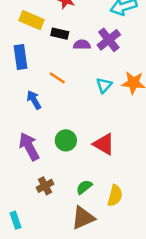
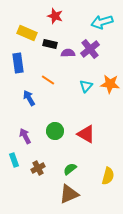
purple arrow: (29, 147) -> (25, 136), size x0.7
yellow semicircle: (115, 196) -> (108, 176), moved
cyan rectangle: (16, 220) -> (14, 160), moved

